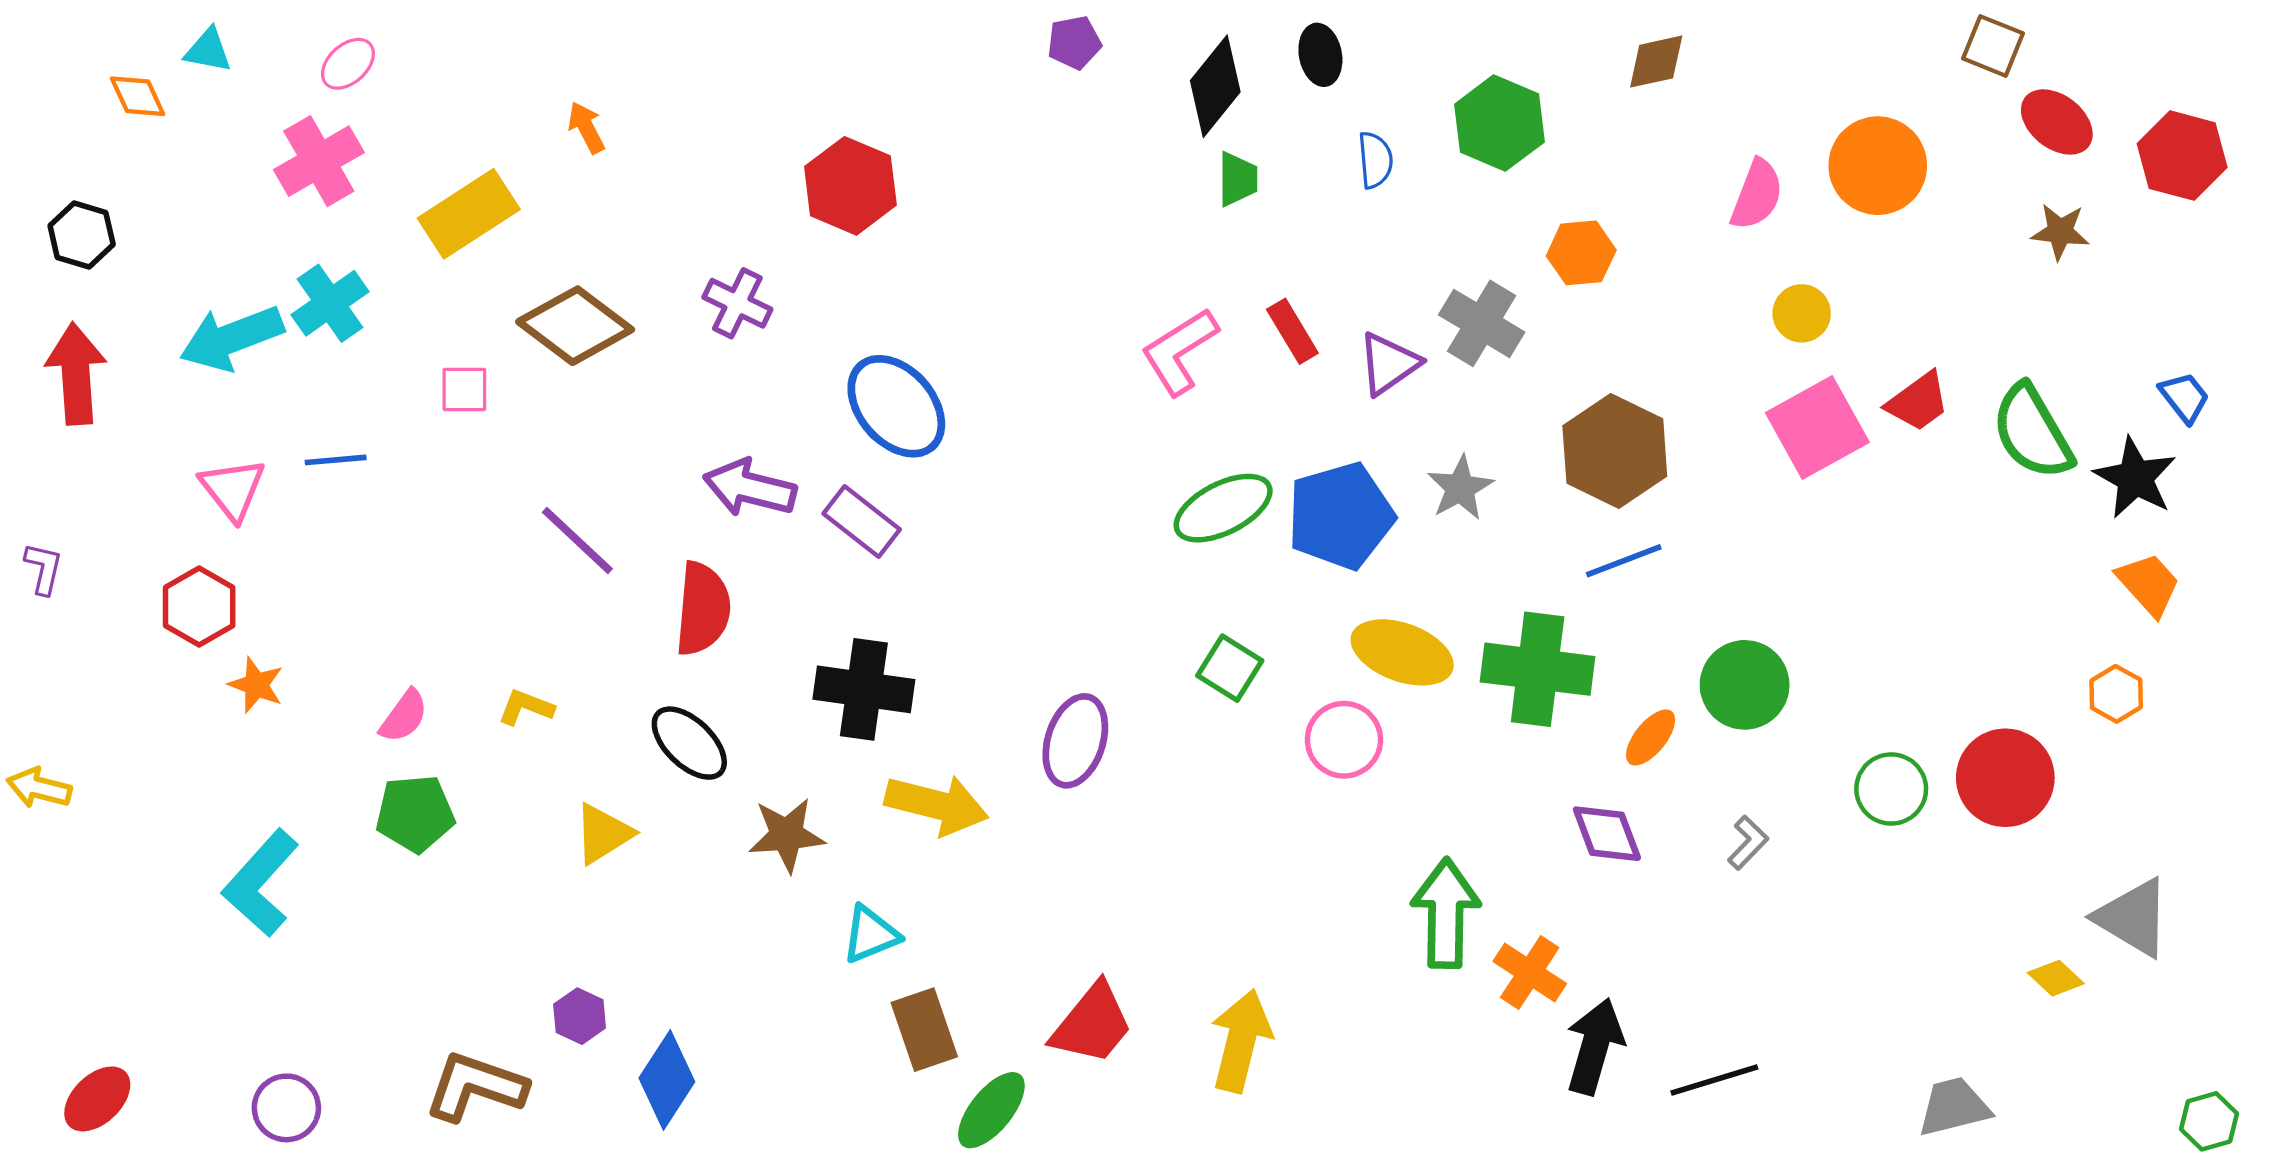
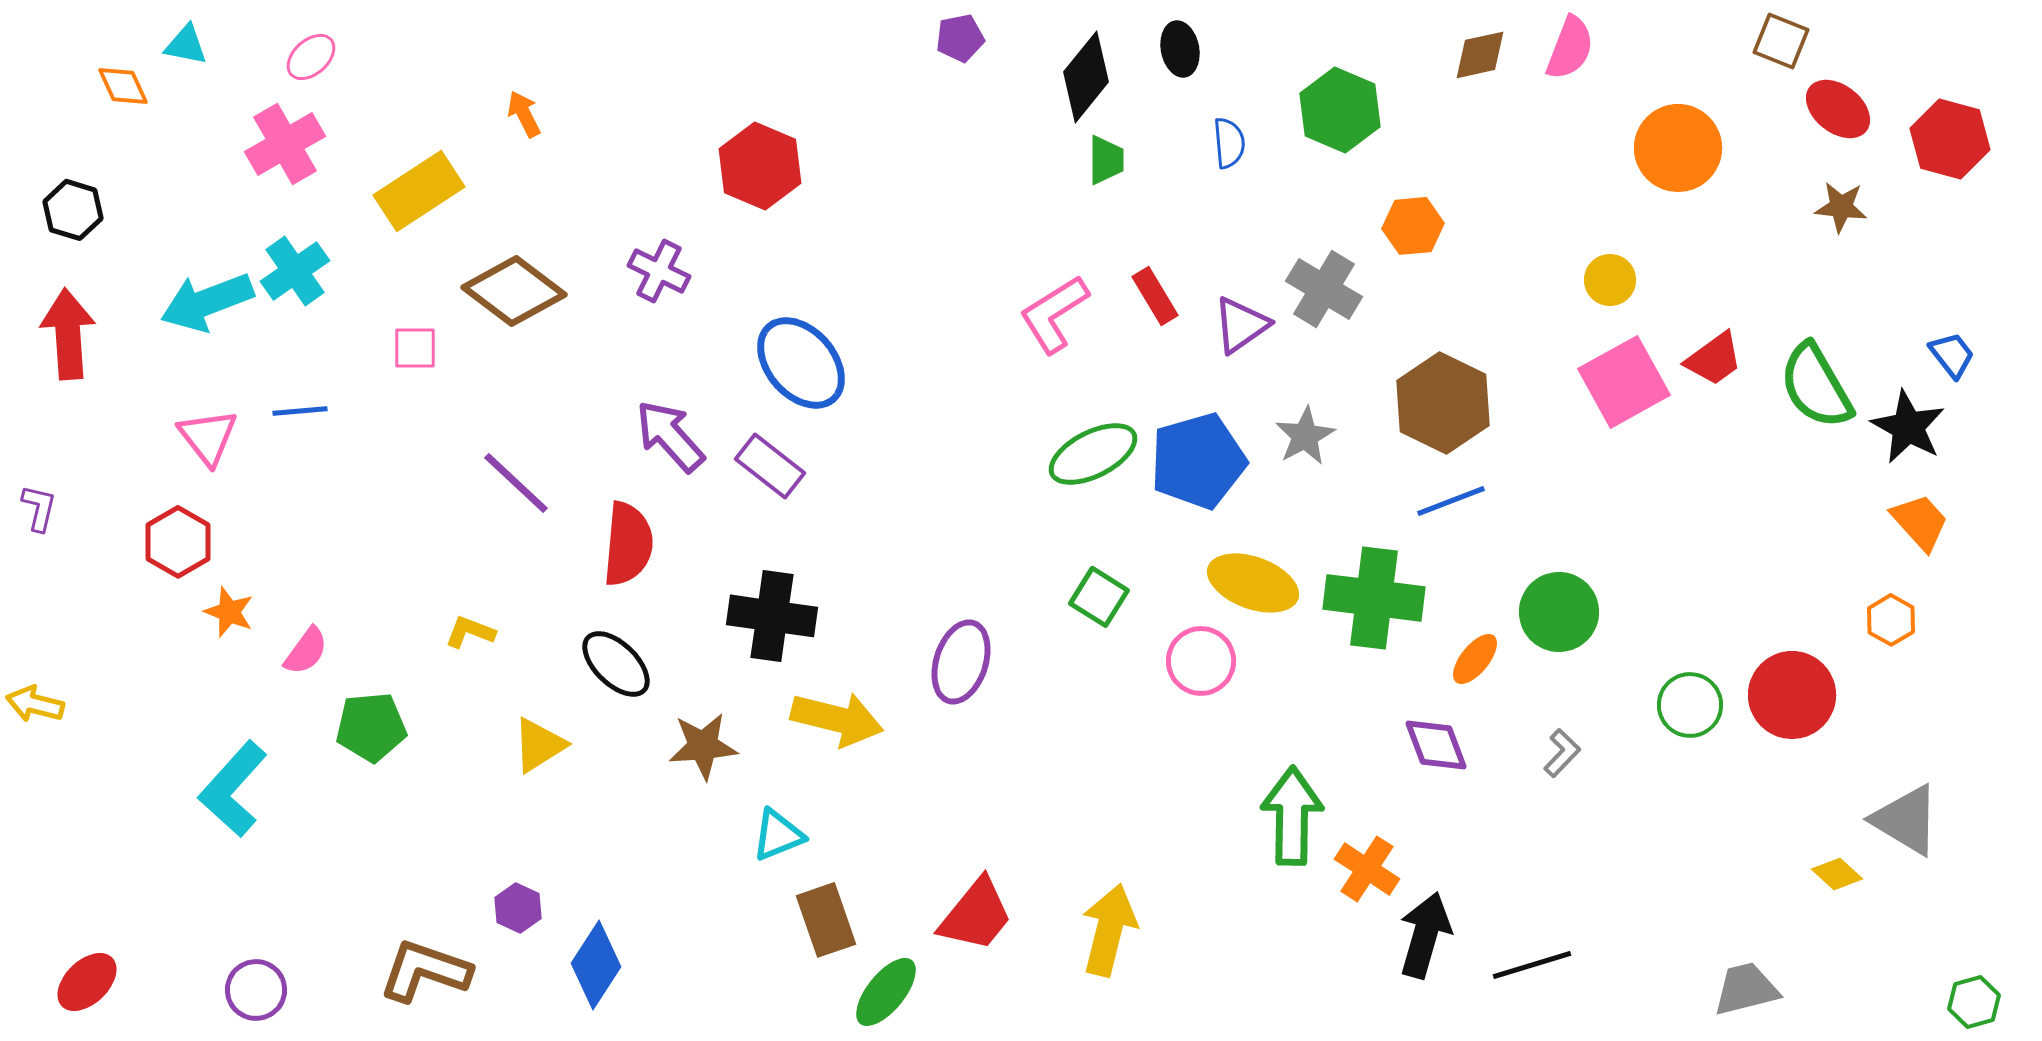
pink semicircle: (1757, 195) -> (1570, 48), moved
purple arrow: (750, 488) -> (670, 436), turned 34
pink semicircle: (404, 716) -> (306, 651), moved

